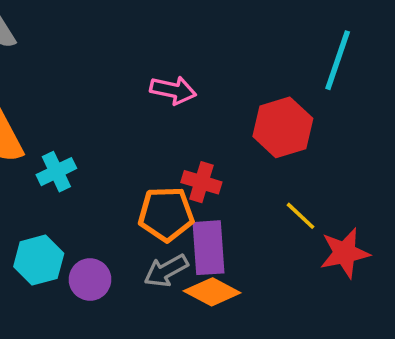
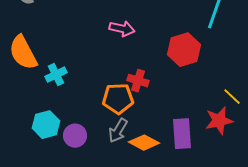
yellow line: (300, 216) -> (232, 97), moved
purple rectangle: (209, 248) -> (182, 134), moved
gray arrow: (166, 271) -> (118, 131), turned -30

